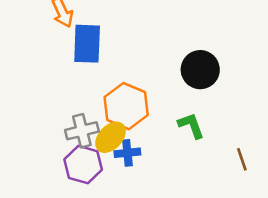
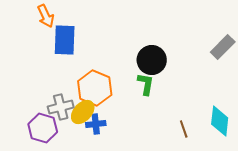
green L-shape: (191, 126) -> (146, 84), moved, turned 30
purple hexagon: (83, 165) -> (43, 128), moved

